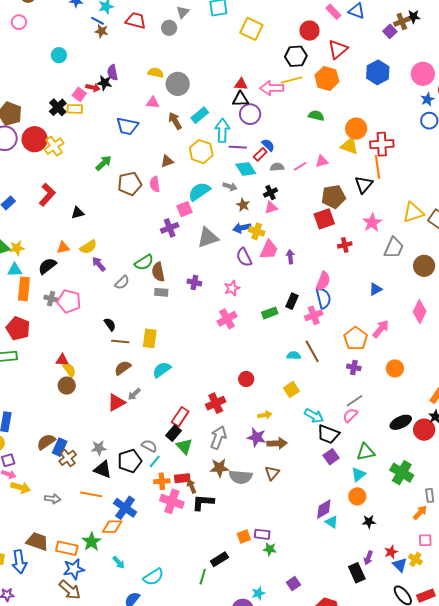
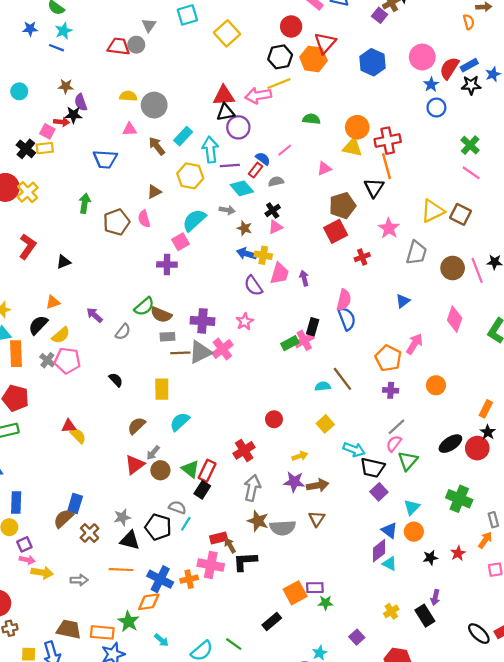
red trapezoid: (136, 20) -> (119, 46), moved
yellow square: (251, 29) -> (227, 33), turned 30
brown star: (101, 31) -> (66, 86), moved
orange hexagon: (327, 78) -> (313, 59), moved
red triangle: (241, 84) -> (224, 96), size x1.5
green arrow: (104, 163) -> (85, 203), turned -30
pink line: (300, 166) -> (285, 150), moved
purple cross: (170, 228) -> (167, 265), turned 30
blue arrow: (242, 228) -> (247, 254), turned 36
gray triangle: (208, 238) -> (200, 352), moved
yellow semicircle: (88, 247) -> (61, 335), moved
brown semicircle: (158, 272) -> (161, 315), turned -48
purple cross: (194, 282) -> (202, 321), size x1.5
gray cross: (51, 299) -> (47, 360), turned 32
pink cross: (314, 315) -> (304, 340), moved
pink cross: (227, 319) -> (222, 349), moved
brown line: (120, 342) -> (180, 353), moved
brown circle: (67, 386) -> (160, 470), moved
green triangle: (184, 446) -> (190, 469), moved
blue rectangle: (60, 447) -> (75, 504), moved
green triangle: (366, 452) -> (408, 461), moved, turned -30
black pentagon: (130, 461) -> (158, 527), turned -30
brown star: (219, 468) -> (258, 521), turned 30
orange cross: (162, 481) -> (189, 579), moved
orange square: (244, 537) -> (295, 593), size x1.5
red star: (391, 552) -> (458, 553), moved
yellow cross: (415, 559) -> (391, 611), moved, turned 32
blue triangle: (400, 565) -> (389, 530), moved
green line: (203, 577) -> (234, 644), moved, turned -63

